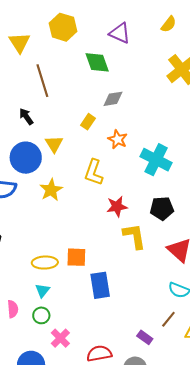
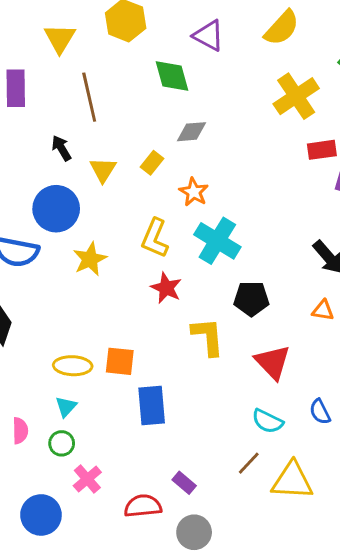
yellow semicircle: (169, 24) -> (282, 28), size x1.5
yellow triangle: (54, 144) -> (103, 170), moved
cyan cross: (156, 160) -> (217, 241), moved
red star: (117, 207) -> (166, 288), moved, turned 30
purple rectangle: (145, 337) -> (184, 483), moved

